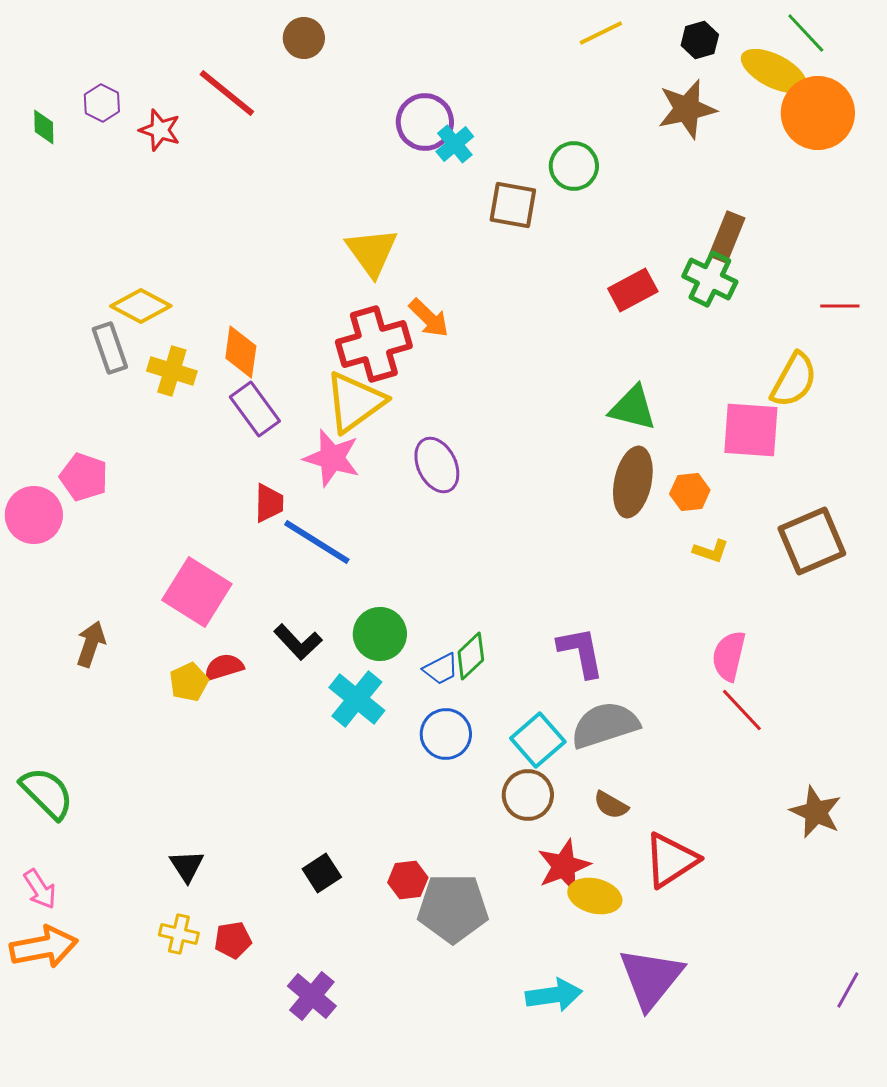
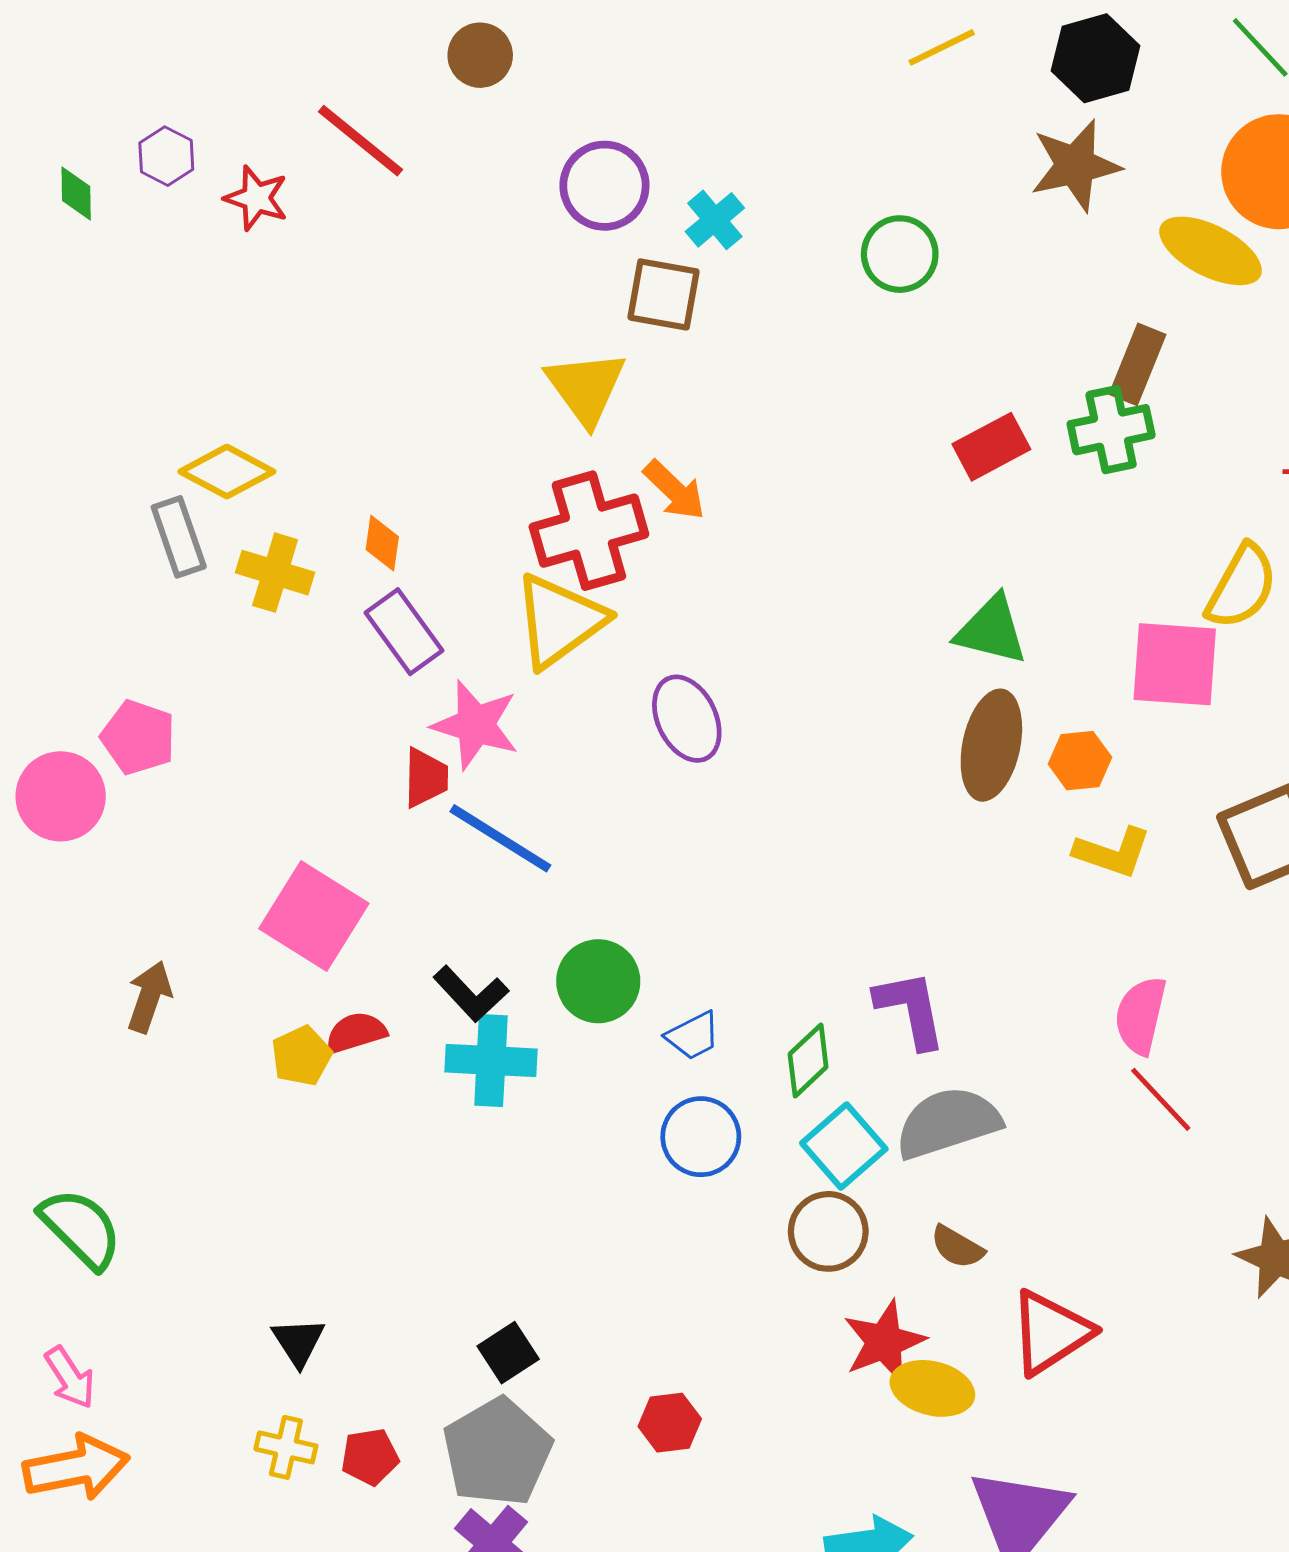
black hexagon: (700, 40) -> (1096, 58), size x1.5
yellow ellipse: (774, 71) -> (1210, 251), moved
purple circle: (425, 122) -> (604, 186), moved
brown square: (513, 205) -> (664, 294), moved
green cross: (710, 279) -> (1111, 430), turned -38
orange diamond: (241, 352) -> (382, 543), size x0.7
pink star: (332, 458) -> (475, 725), moved
yellow L-shape: (711, 551) -> (1113, 852), size x1.4
green diamond: (471, 656) -> (808, 1061), moved
cyan cross: (357, 699) -> (491, 1061), moved, turned -36
red hexagon: (408, 880) -> (670, 1423), moved
gray pentagon: (453, 908) -> (497, 1452), moved, turned -30

